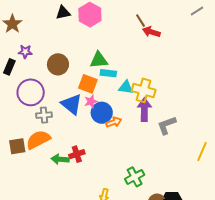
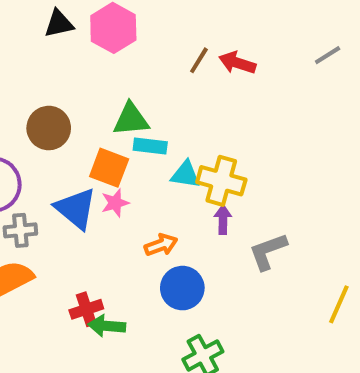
gray line: (197, 11) -> (328, 55), moved
brown line: (141, 21) -> (199, 60), moved, turned 64
purple arrow: (144, 110) -> (223, 220), size x0.6
blue circle: (102, 113) -> (182, 288), moved
green arrow: (60, 159) -> (107, 326), moved

